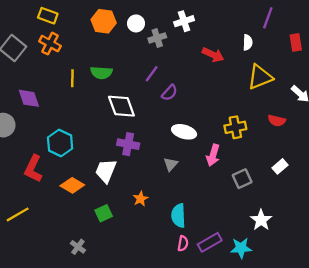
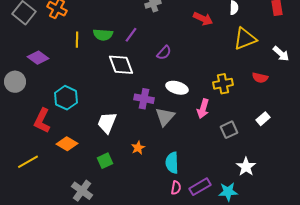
purple line: (152, 74) -> (131, 35), moved
purple diamond: (29, 98) -> (38, 58), turned -35
purple cross: (128, 144) -> (144, 99), moved
gray triangle: (171, 164) -> (165, 117), size x1.5
orange diamond: (72, 185) -> (67, 144), moved
gray cross: (78, 247) -> (82, 191), size x1.5

